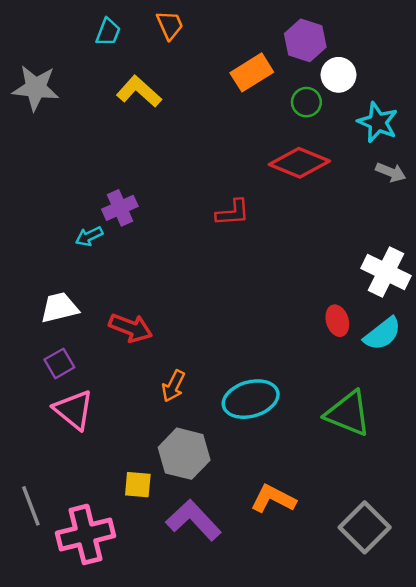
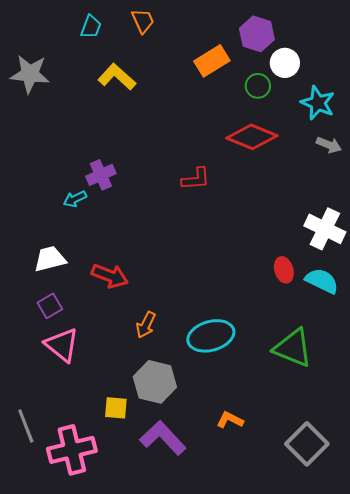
cyan semicircle: (382, 334) -> (322, 281), turned -116
orange L-shape: (273, 499) -> (230, 420), size x0.7

